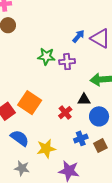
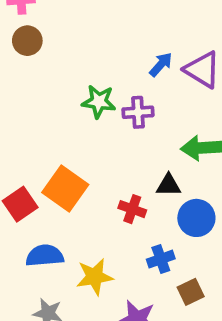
red cross: (65, 113) -> (132, 209), turned -32
blue semicircle: (20, 138) -> (45, 256), turned -42
brown square: (100, 146) -> (191, 292), moved

